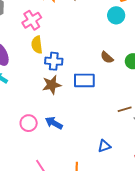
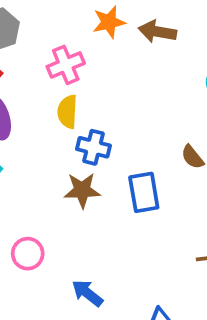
blue rectangle: (84, 80) -> (144, 192), turned 70
blue arrow: (54, 123) -> (87, 293), moved

